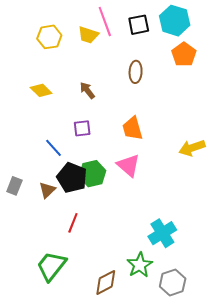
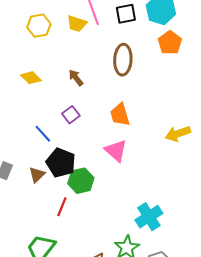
brown ellipse: (136, 72) -> (123, 60), size x1.4
purple square: (82, 128) -> (71, 115), turned -30
green hexagon: (92, 174) -> (81, 181), moved

